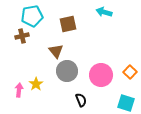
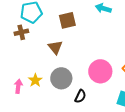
gray circle: (67, 71) -> (61, 78), moved
black semicircle: (81, 100) -> (80, 96), turned 48

